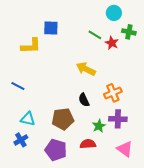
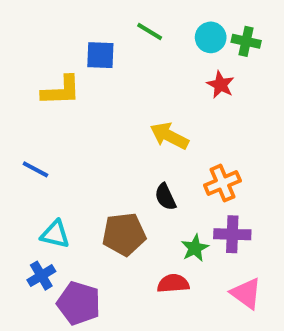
cyan circle: (114, 13) -> (211, 37), moved
green cross: (129, 32) -> (246, 41), moved
green line: (95, 35) -> (150, 31), moved
purple pentagon: (56, 150) -> (79, 303), moved

